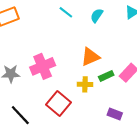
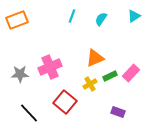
cyan line: (66, 12) -> (72, 16), turned 72
yellow cross: (85, 84) -> (90, 84), turned -32

